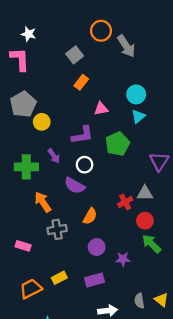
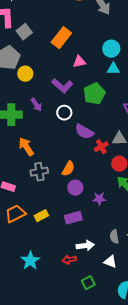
gray square: (75, 55) -> (24, 32), moved
orange rectangle: (81, 82) -> (61, 38), size x1.5
cyan triangle: (138, 116) -> (113, 69), turned 40
purple L-shape: (82, 135) -> (62, 86), turned 50
purple semicircle: (75, 186) -> (84, 132), moved
orange semicircle: (90, 216) -> (68, 169), moved
orange trapezoid: (31, 289) -> (15, 214), moved

